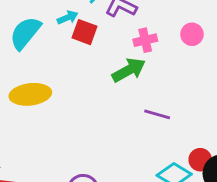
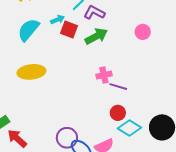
pink cross: (145, 40) -> (104, 75), moved
green arrow: (129, 70) -> (96, 36), moved
red circle: (200, 160) -> (118, 113), moved

